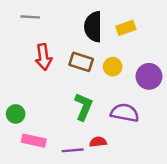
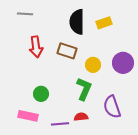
yellow circle: (113, 67) -> (93, 65), moved
green L-shape: (84, 107) -> (84, 89), moved
purple semicircle: (125, 113) -> (112, 107), moved, turned -120
green circle: (16, 114) -> (41, 94), moved

